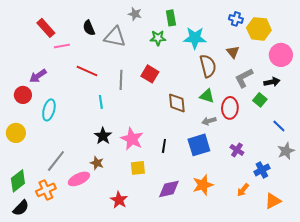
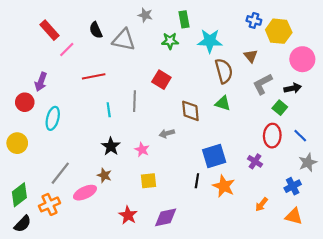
pink line: (62, 46) -> (67, 49), turned -35
red line: (87, 71) -> (94, 76), turned -35
purple arrow: (38, 76) -> (41, 82), turned -36
gray line: (121, 80) -> (135, 101), moved
red ellipse: (230, 108) -> (272, 136), moved
gray arrow: (209, 121) -> (167, 133), moved
pink star: (132, 139) -> (142, 150), size x0.6
black line: (164, 146) -> (197, 181), moved
blue cross: (262, 170) -> (293, 186), moved
orange star: (203, 185) -> (224, 186), moved, turned -30
purple diamond: (169, 189) -> (166, 217), moved
orange triangle: (273, 201) -> (294, 216), turned 42

